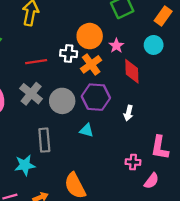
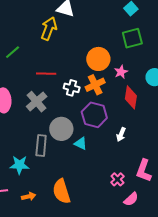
white cross: (69, 53) -> (72, 88), moved
gray circle: (62, 101) -> (61, 129), moved
pink cross: (133, 162) -> (117, 179), turned 32

